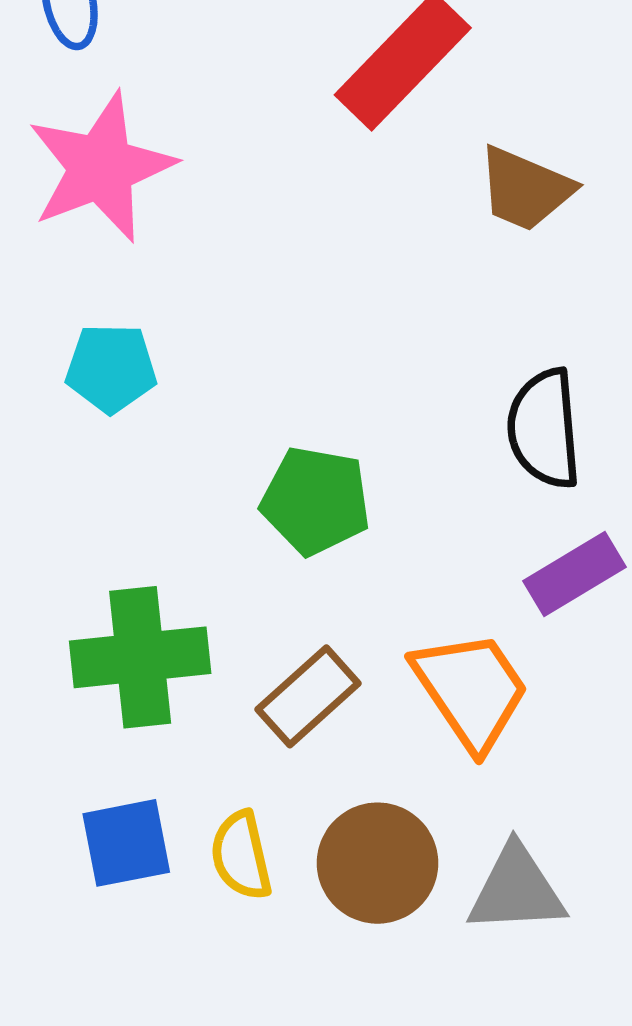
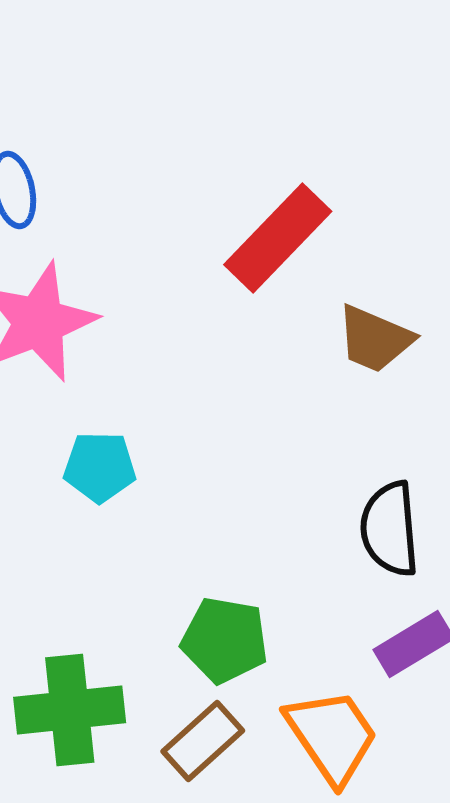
cyan pentagon: (111, 368) -> (100, 467), moved
green pentagon: (316, 501) -> (225, 640), moved

